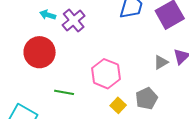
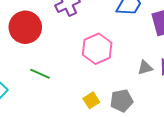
pink hexagon: (106, 74) -> (97, 49), moved

